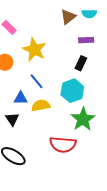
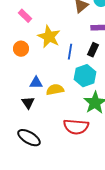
blue line: (36, 81) -> (70, 52), moved, turned 49

